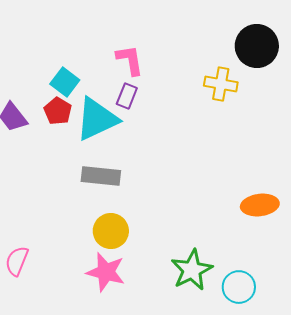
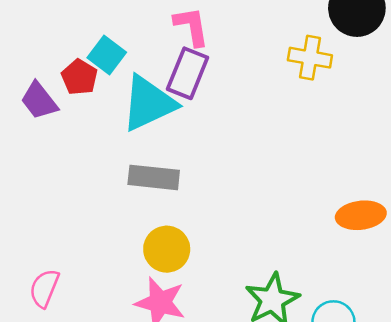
purple rectangle: (127, 96) -> (188, 73), size x1.5
red pentagon: (58, 111) -> (79, 77), moved

